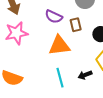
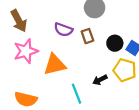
orange triangle: (59, 46) -> (55, 65), moved
black arrow: (85, 75) -> (100, 80), moved

